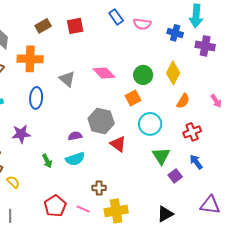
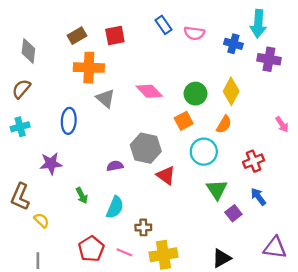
orange cross: (30, 59) -> (89, 68), moved
orange semicircle: (183, 101) -> (224, 124), moved
cyan semicircle: (75, 159) -> (115, 207), moved, turned -48

